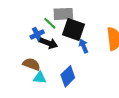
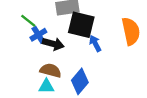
green line: (50, 23) -> (28, 21), moved
brown semicircle: (31, 64) -> (51, 70), moved

